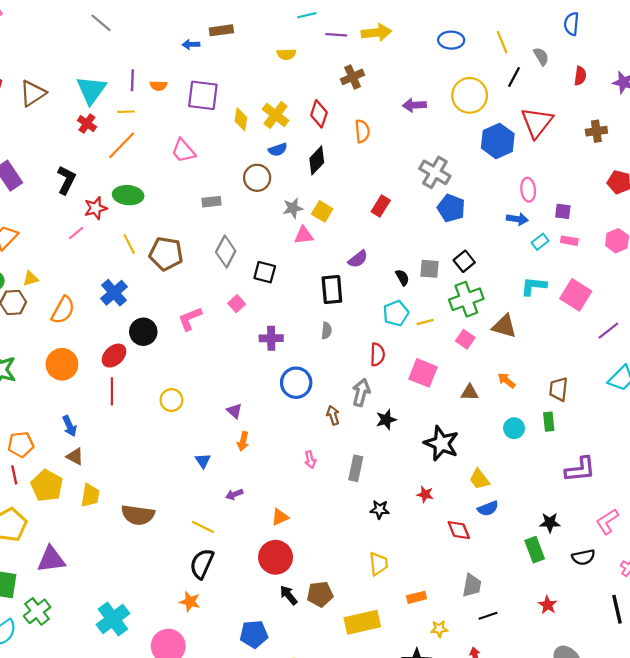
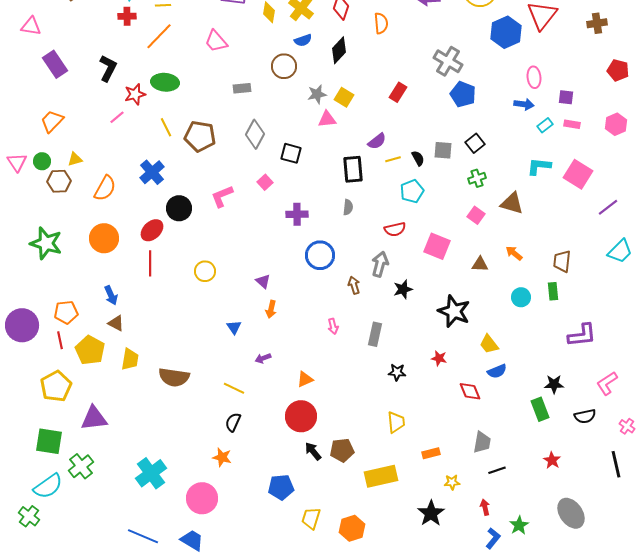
red cross: (87, 124) -> (127, 16), turned -36
green cross: (466, 299) -> (477, 178), size x0.6
yellow line: (425, 322) -> (393, 159), moved
red semicircle: (377, 354) -> (395, 229), turned 75
black semicircle: (202, 564) -> (233, 422), size x0.7

